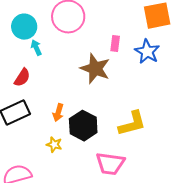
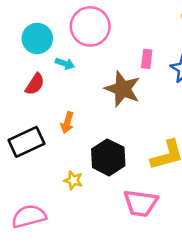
cyan arrow: (36, 48) -> (65, 64), moved, turned 133
red semicircle: (22, 78) -> (35, 84), moved
orange arrow: (58, 113) -> (67, 123), moved

